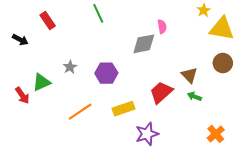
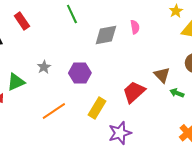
gray diamond: (144, 44) -> (106, 35), moved
green arrow: (194, 96) -> (177, 93), moved
yellow rectangle: (124, 109) -> (97, 108), turned -40

